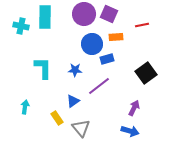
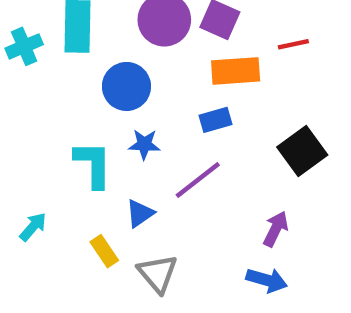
cyan cross: (21, 26) -> (24, 46), turned -35
orange rectangle: (116, 37) -> (236, 71), size x1.5
blue circle: (92, 44) -> (126, 86), moved
cyan L-shape: (43, 68) -> (93, 164), moved
cyan arrow: (25, 107) -> (33, 227), turned 32

